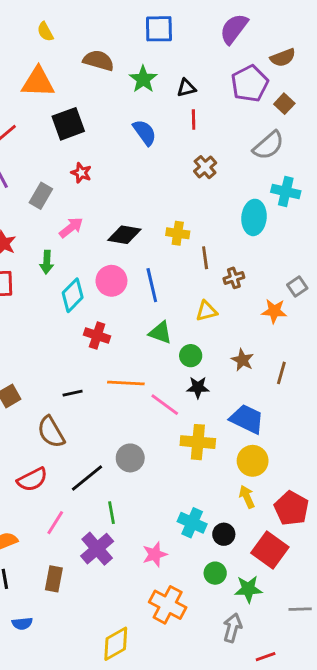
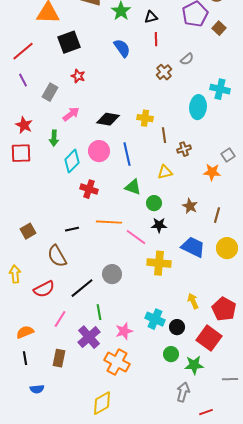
gray semicircle: (268, 145) -> (187, 59), moved, size x0.6
yellow circle: (253, 461) -> (227, 248), moved
pink star: (155, 554) -> (124, 331), moved
orange cross: (168, 605) -> (117, 362), moved

